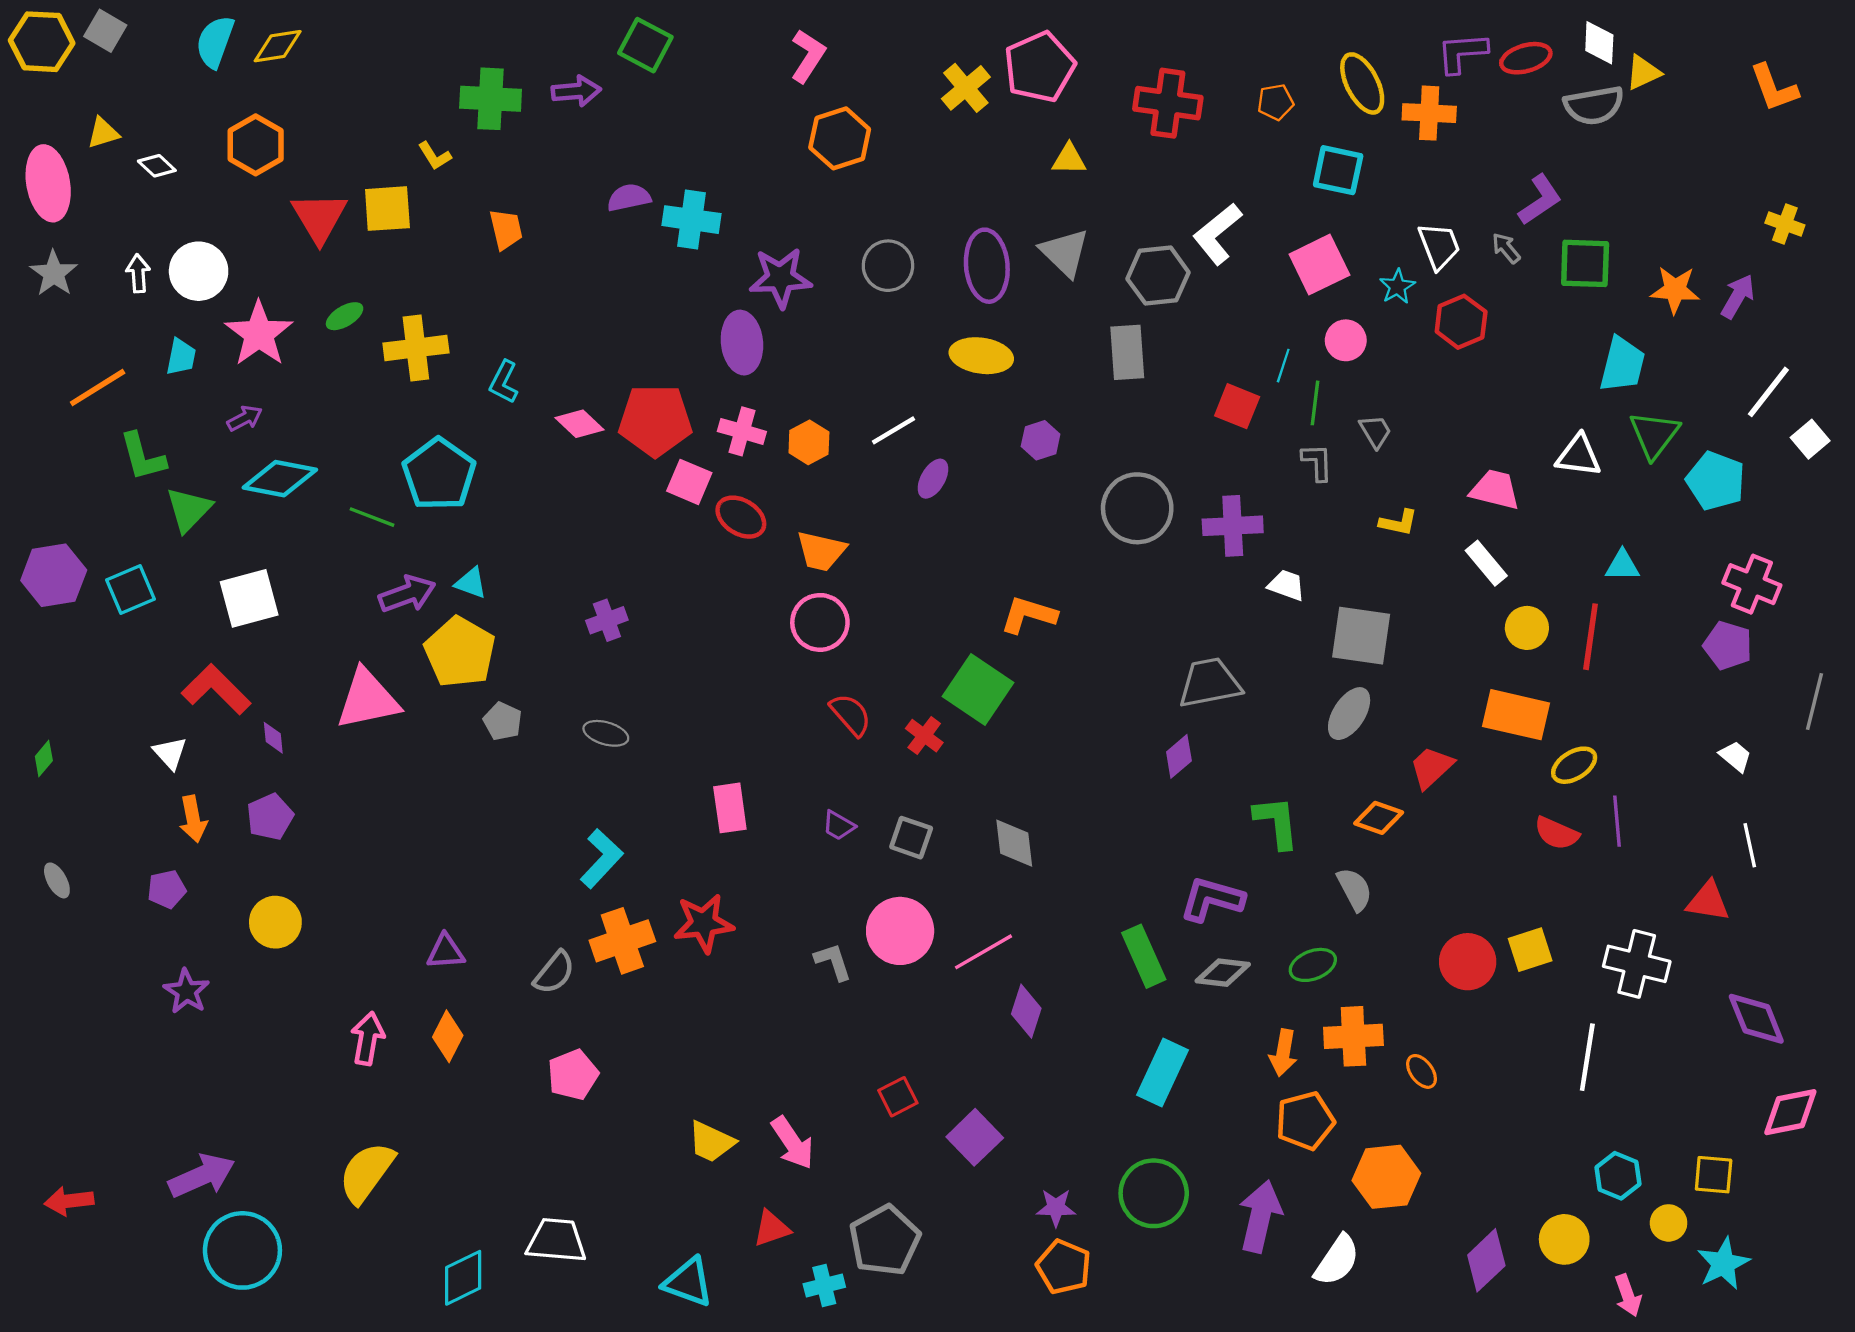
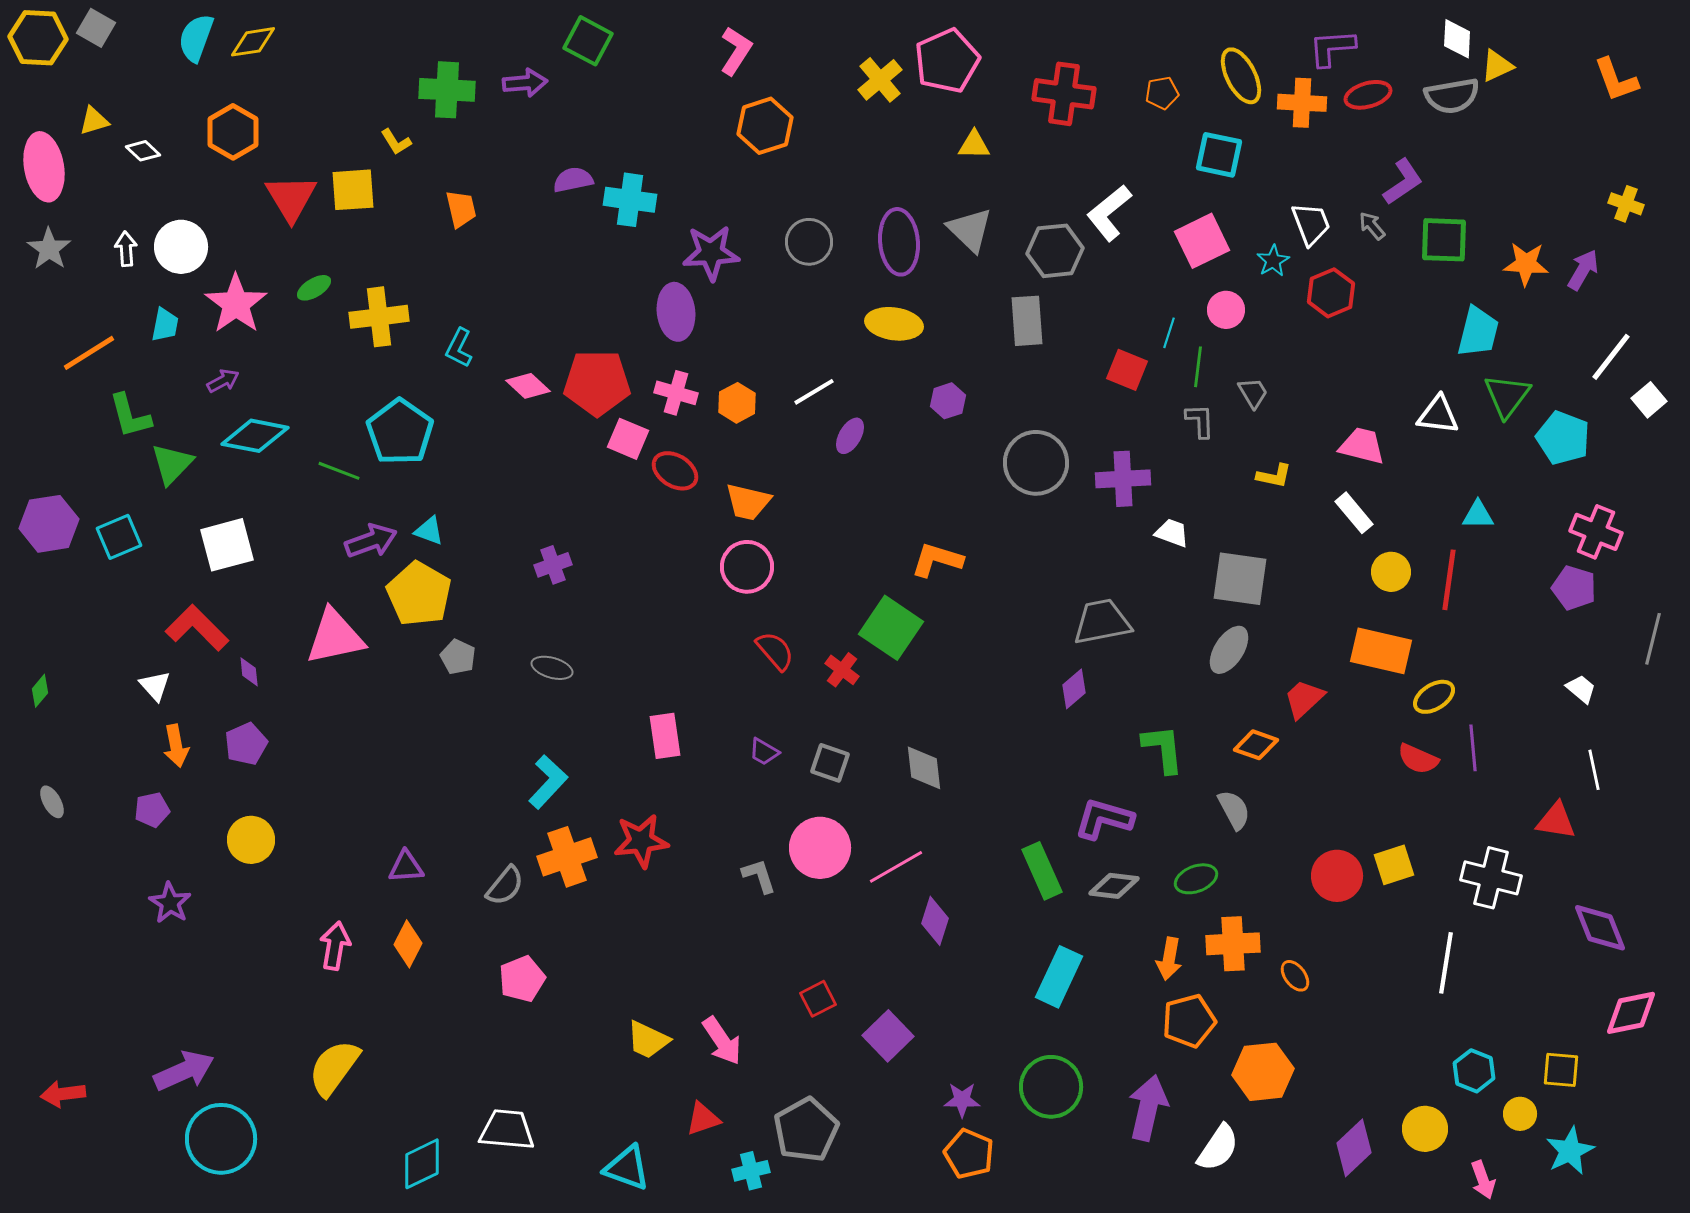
red ellipse: (1526, 58) -> (1368, 95), moved

